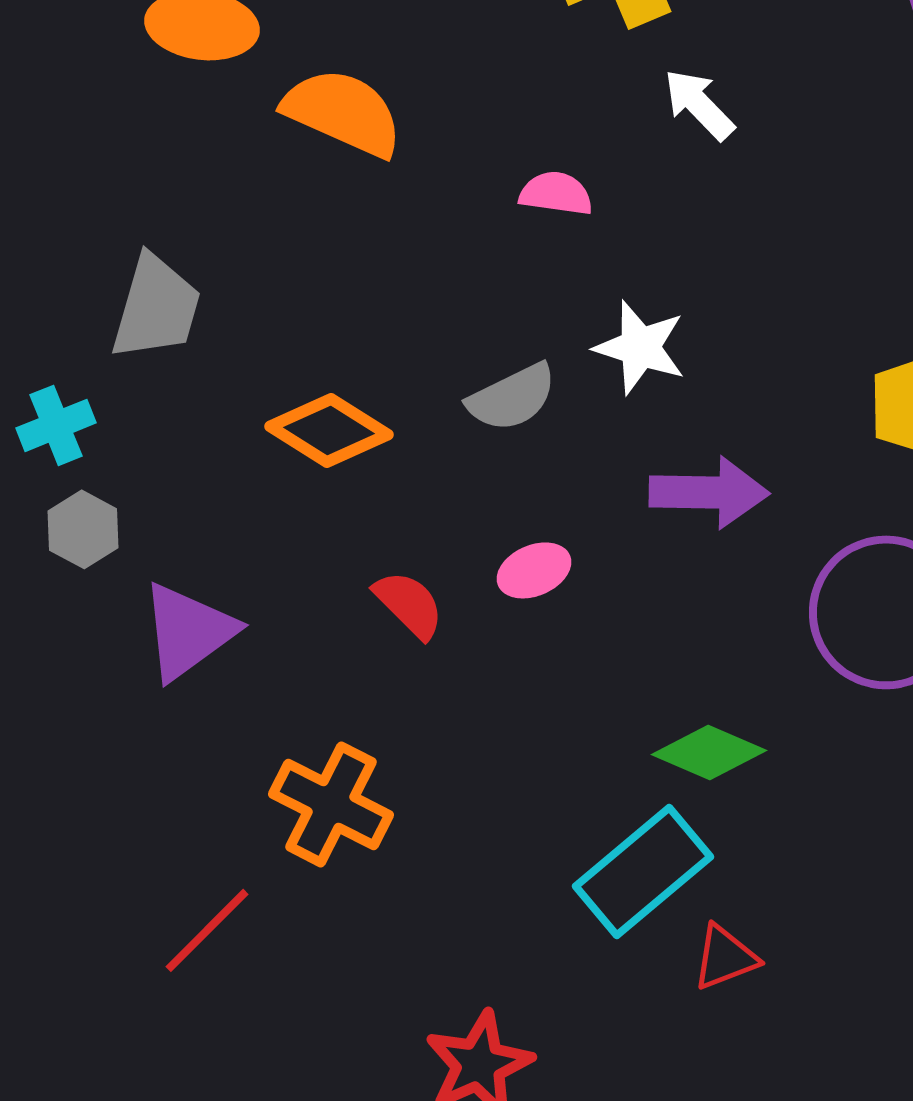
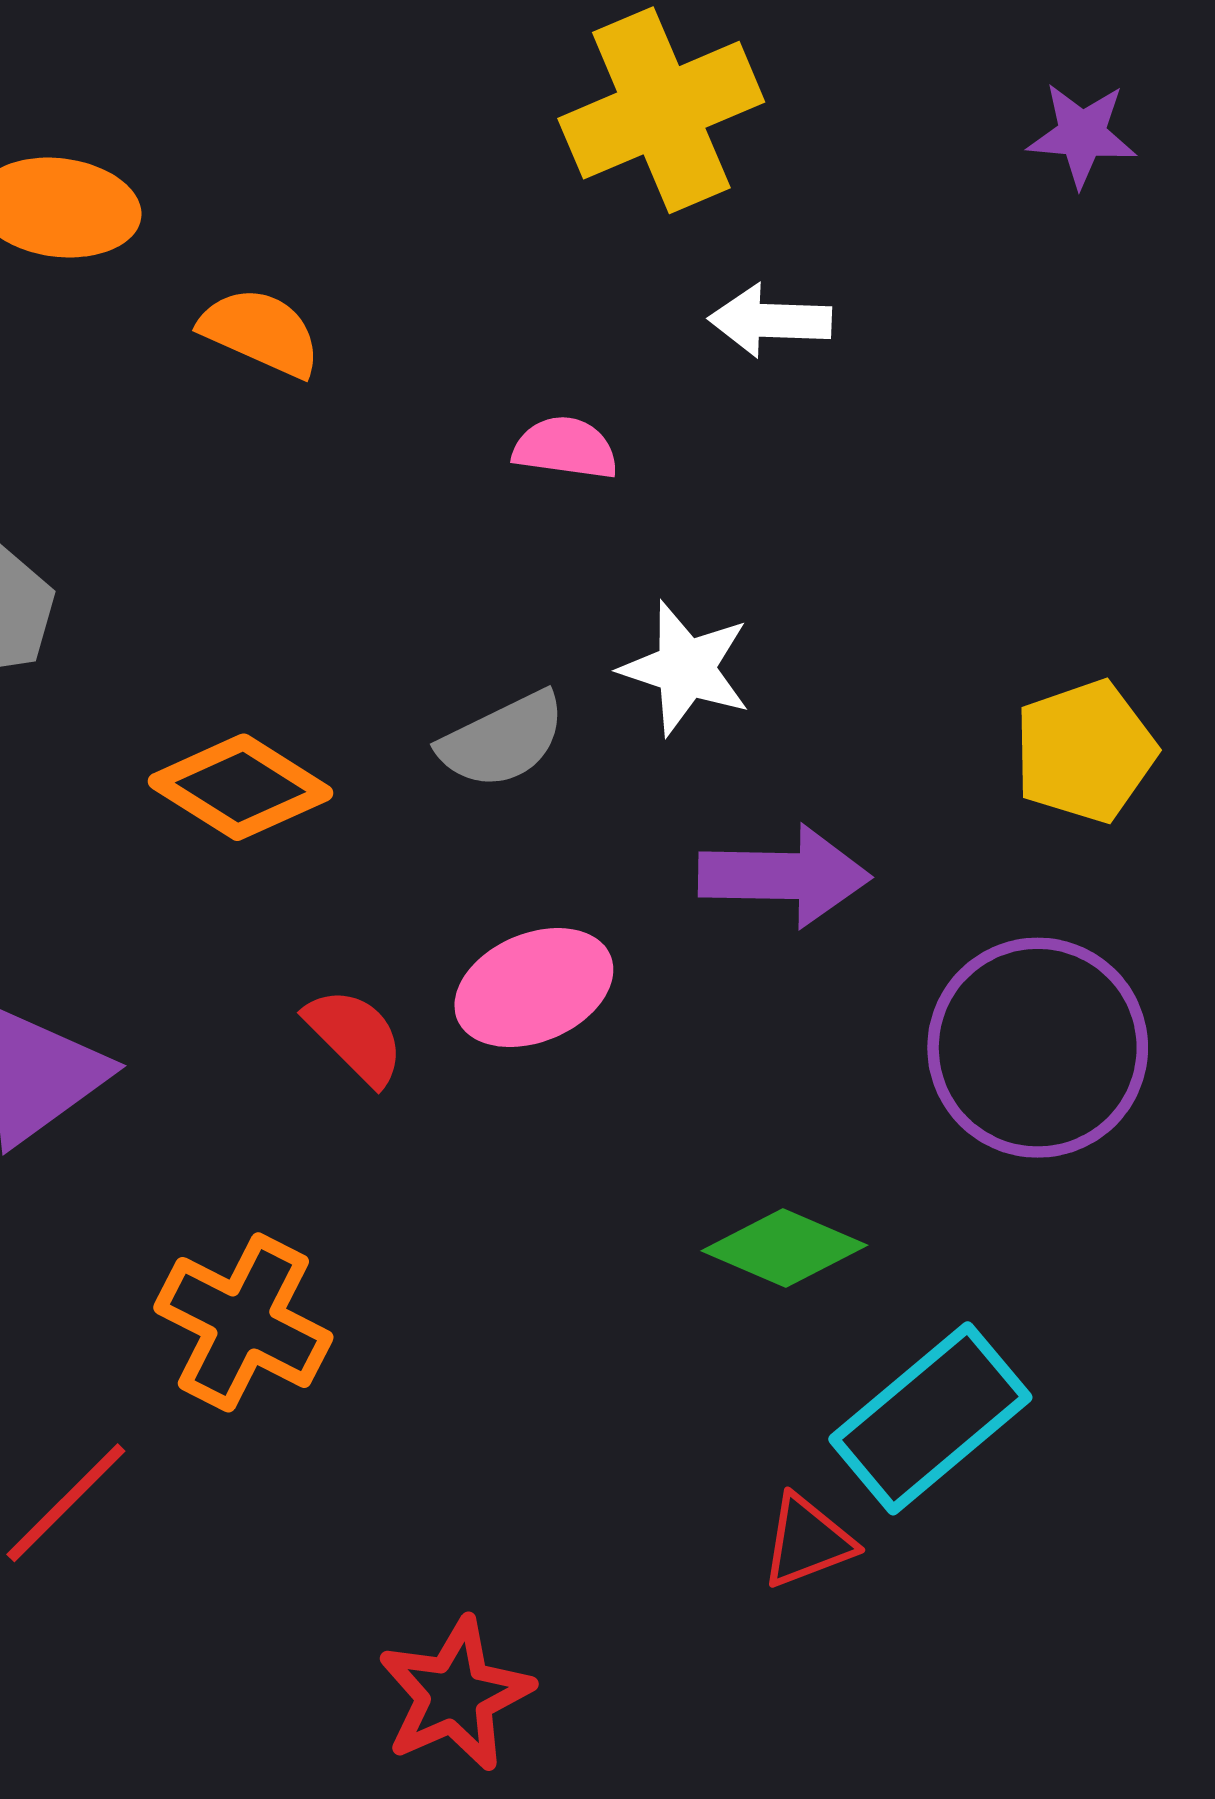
white arrow: (699, 104) -> (770, 321), turned -44
orange semicircle: (343, 112) -> (261, 332), size x0.7
pink ellipse: (534, 570) -> (534, 988), size x1.5
cyan rectangle: (643, 871) -> (930, 1418), moved

